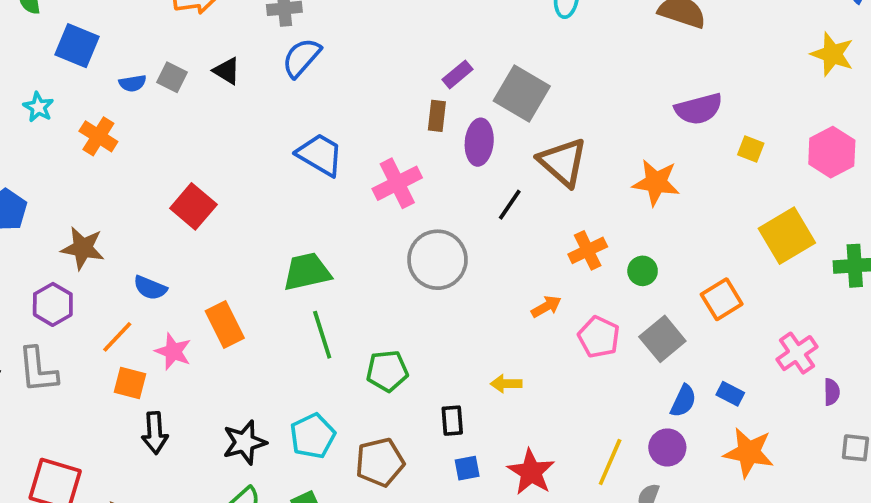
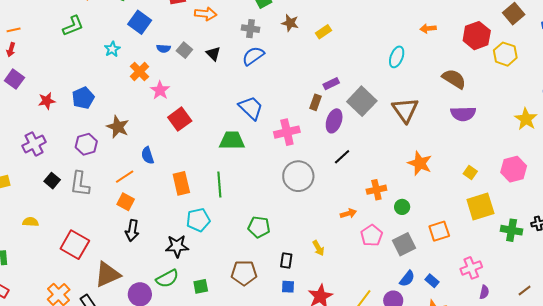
purple semicircle: (699, 109) -> (463, 114), moved
yellow square: (751, 149) -> (470, 173), moved
brown triangle: (563, 162) -> (405, 110), moved
green trapezoid: (307, 272) -> (232, 140), moved
blue semicircle: (150, 288) -> (148, 155), turned 36
purple hexagon: (53, 304) -> (86, 144), moved
green line: (322, 335) -> (219, 185), moved
pink star: (173, 351) -> (160, 90), moved
yellow arrow: (506, 384) -> (318, 248), turned -133
cyan pentagon: (313, 436) -> (198, 220), moved

